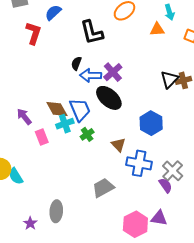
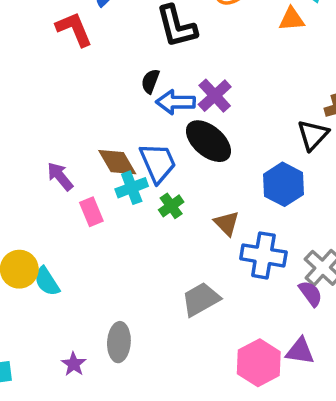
red L-shape: (34, 33) -> (74, 29), turned -40
black triangle: (169, 79) -> (313, 135), moved

